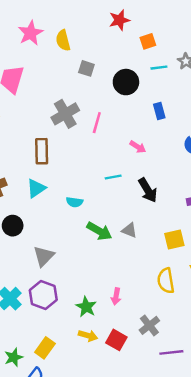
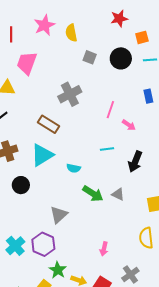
black circle: (126, 82) -> (121, 58), moved
pink line: (97, 123) -> (110, 110), moved
brown rectangle: (42, 151) -> (48, 124), turned -60
cyan triangle: (36, 188) -> (42, 155), size x1.4
black arrow: (148, 190) -> (135, 162), turned 50
gray triangle: (44, 256) -> (59, 215), moved
green star: (86, 307) -> (58, 270), moved

